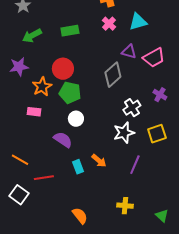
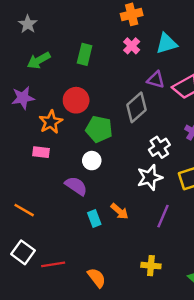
green rectangle: (70, 31) -> (85, 54), turned -66
green pentagon: (70, 93) -> (99, 129), moved
red line: (44, 178) -> (53, 264), moved

